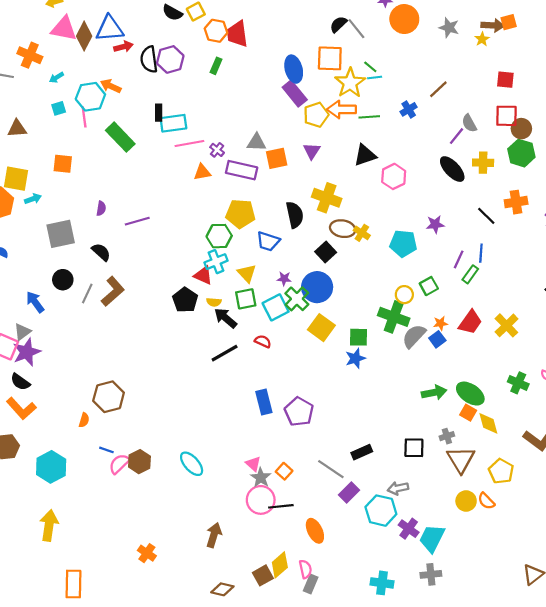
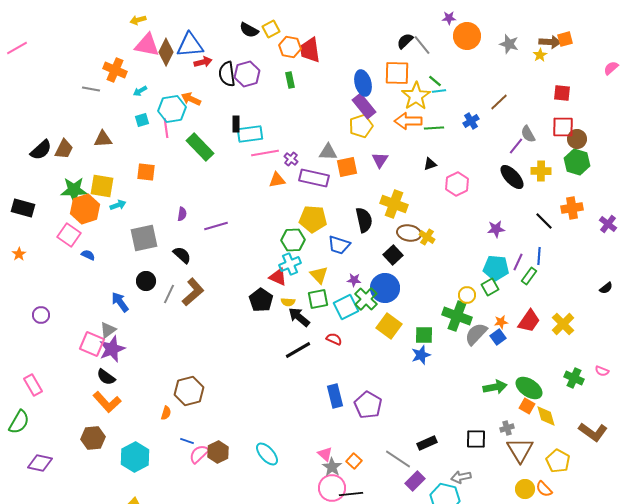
green rectangle: (216, 66) -> (290, 80), turned -35
yellow pentagon: (316, 115) -> (361, 126), moved
black triangle: (365, 155) -> (430, 164), size x0.6
cyan pentagon: (403, 244) -> (496, 268), moved

